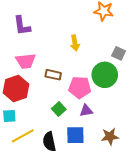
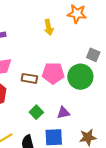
yellow arrow: (75, 43) -> (49, 27), moved
pink pentagon: (80, 87) -> (53, 73), moved

